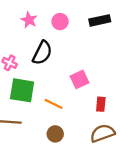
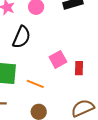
red rectangle: (101, 104) -> (79, 68), moved

